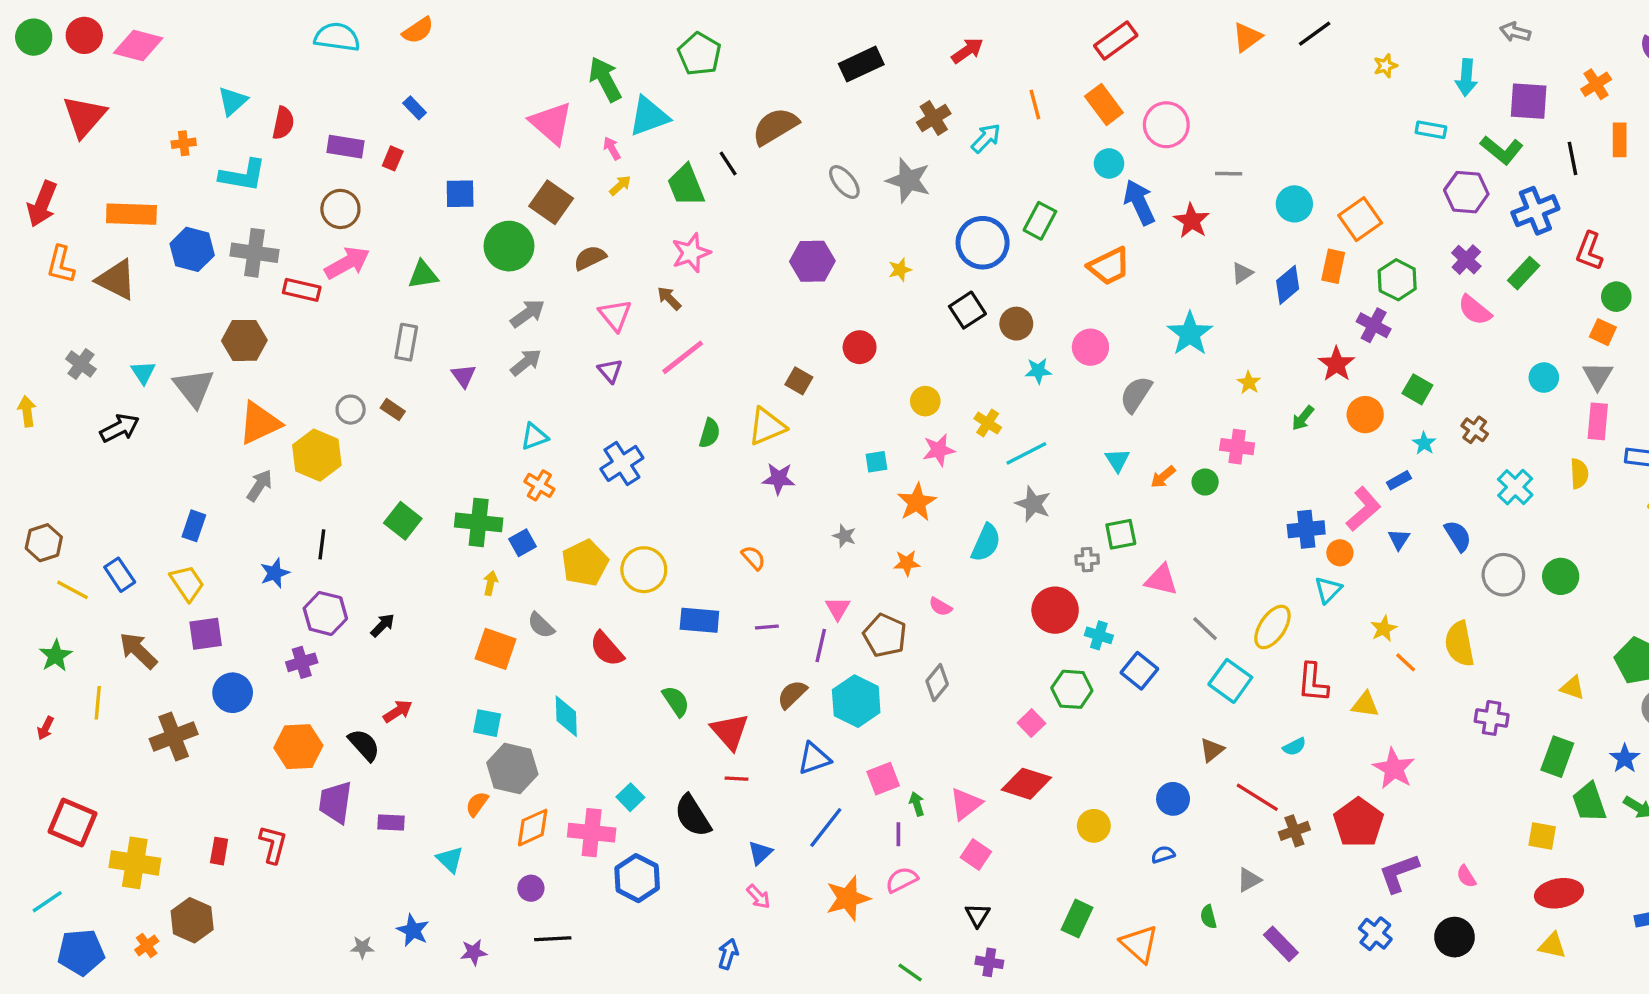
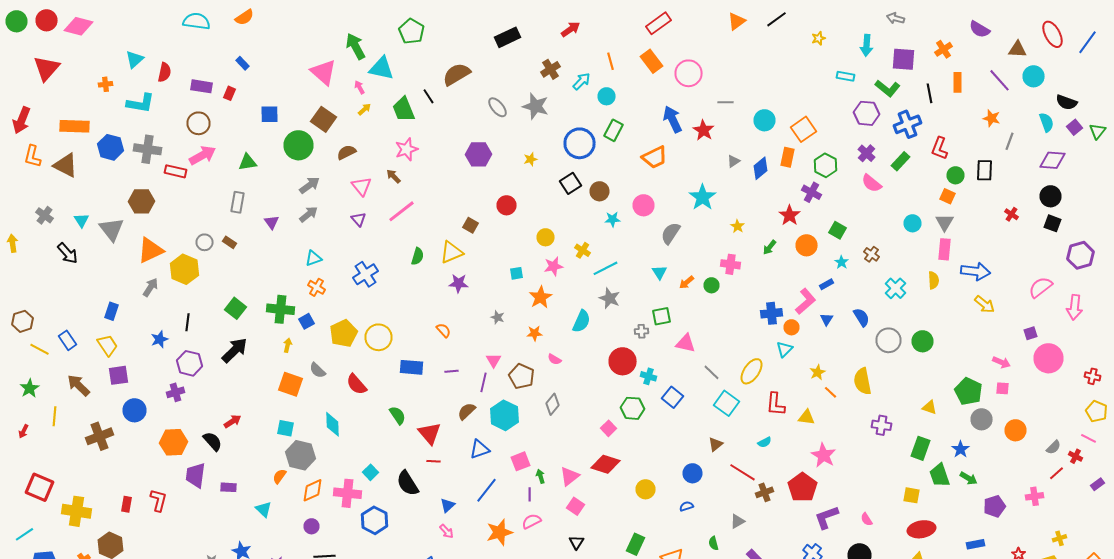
cyan triangle: (649, 116) -> (382, 68), turned 32
cyan circle: (1109, 163) -> (606, 96), moved
black arrow: (120, 428) -> (68, 253), turned 75
black arrow: (383, 625) -> (234, 350), moved, size x1.8

